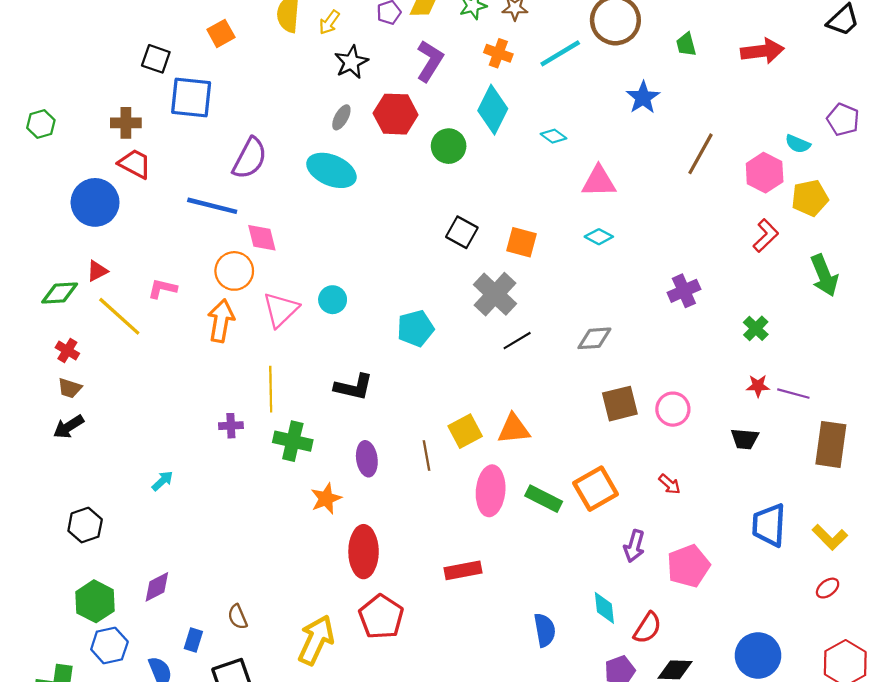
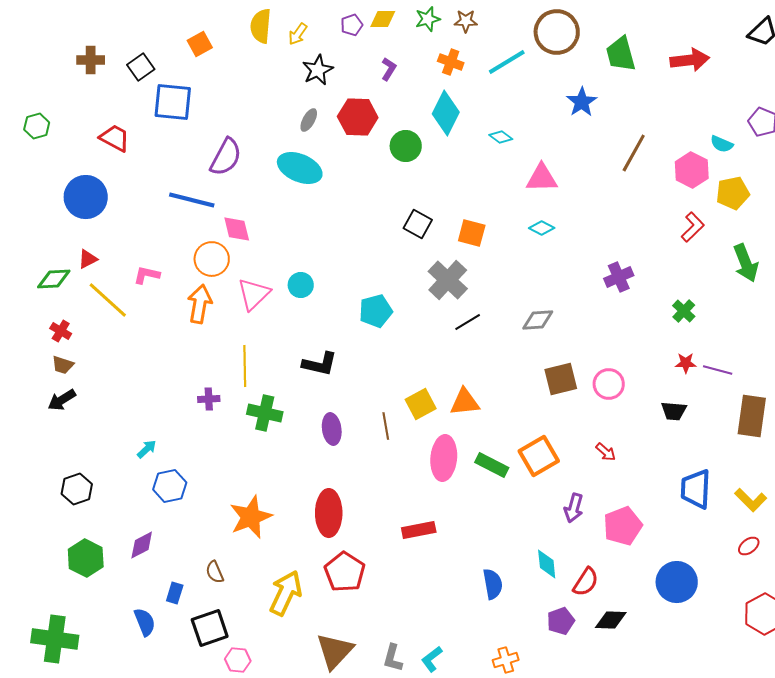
green trapezoid: (686, 44) -> (621, 54), size x1.6
black square: (156, 59) -> (141, 67), turned 36
purple L-shape: (430, 61) -> (389, 69), size x0.6
brown cross: (126, 123) -> (91, 60), moved
red trapezoid: (135, 164) -> (115, 138), moved
orange star: (326, 499) -> (251, 517), moved, size x1.5
blue hexagon: (109, 646) -> (170, 486), moved
blue circle: (758, 655) -> (677, 582), moved

